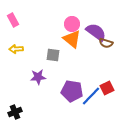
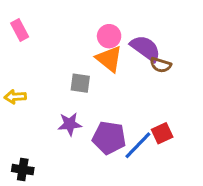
yellow arrow: (16, 49) -> (15, 97), moved
purple star: (38, 77) -> (70, 124), moved
black cross: (15, 112) -> (23, 170), turned 32

